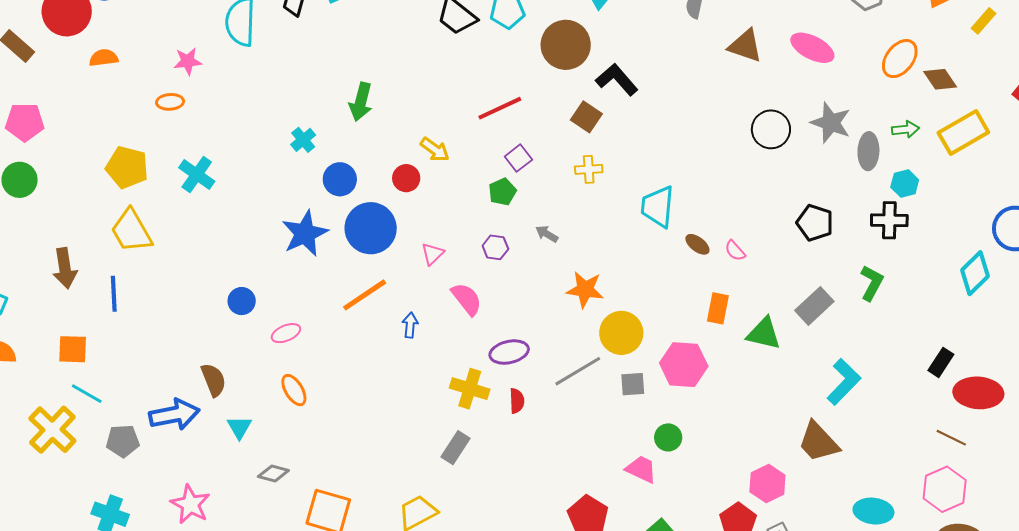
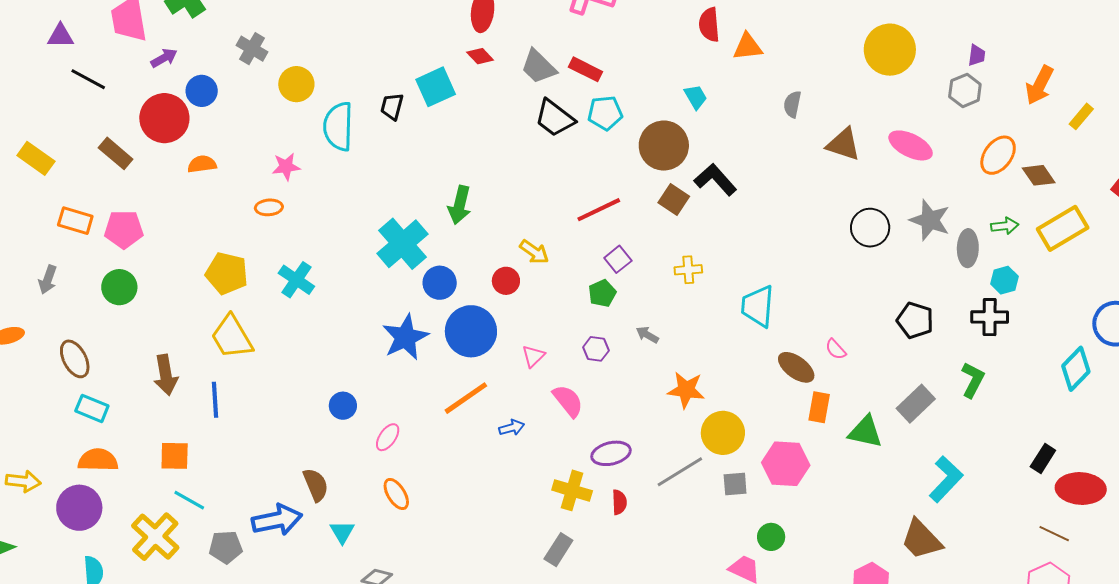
brown square: (586, 117) -> (674, 199), moved
cyan cross: (303, 140) -> (402, 244), size x2.0
brown ellipse: (697, 244) -> (796, 367), moved, size x1.5
blue arrow: (410, 325) -> (512, 428), turned 70
pink ellipse: (286, 333) -> (388, 437), turned -32

